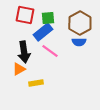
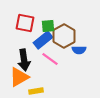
brown hexagon: (80, 23) -> (64, 36), moved
orange triangle: (19, 69) -> (19, 77), size x1.5

